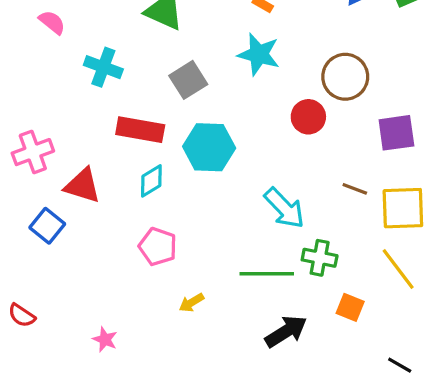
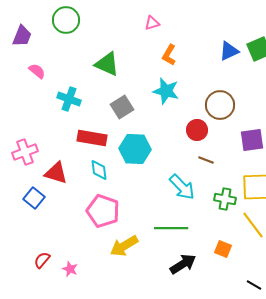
cyan diamond: (151, 181) -> (99, 170), turned -65
brown line: (355, 189) -> (206, 160), moved
pink pentagon: (158, 247) -> (103, 211), size x1.4
green cross: (320, 258) -> (225, 199), moved
yellow arrow: (191, 303) -> (124, 246), size x1.8
red semicircle: (22, 315) -> (42, 260), moved, turned 96

